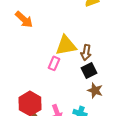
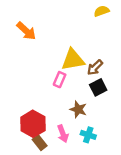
brown arrow: (86, 52) -> (95, 67), turned 35
brown star: (95, 90) -> (78, 109), moved

